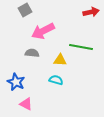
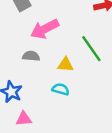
green line: (81, 47) -> (91, 49), turned 45
pink triangle: (26, 104) -> (24, 119), turned -32

